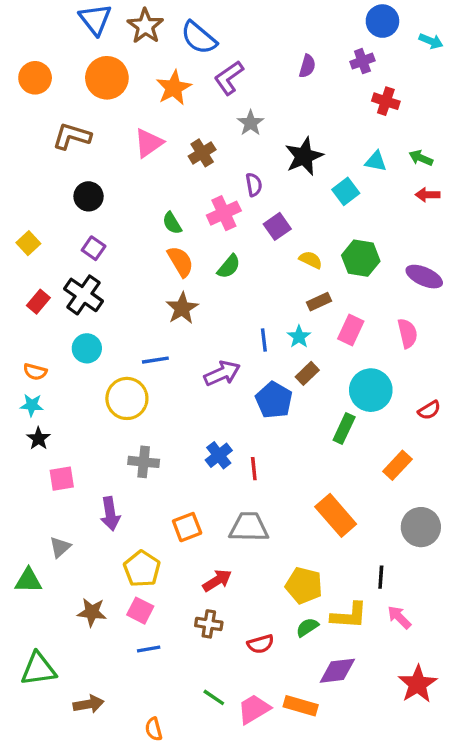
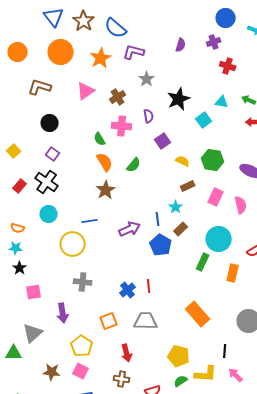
purple L-shape: (229, 78) -> (134, 52), turned 50
pink cross: (224, 213) -> (122, 126), moved, turned 30
pink rectangle: (351, 330) -> (216, 197), moved
blue line: (264, 340) -> (158, 219), moved
blue cross: (219, 455) -> (128, 290), moved
orange rectangle: (397, 465) -> (233, 273), moved, turned -30
gray triangle: (60, 547) -> (33, 333), size x1.5
red arrow: (217, 581) -> (127, 353), turned 108

